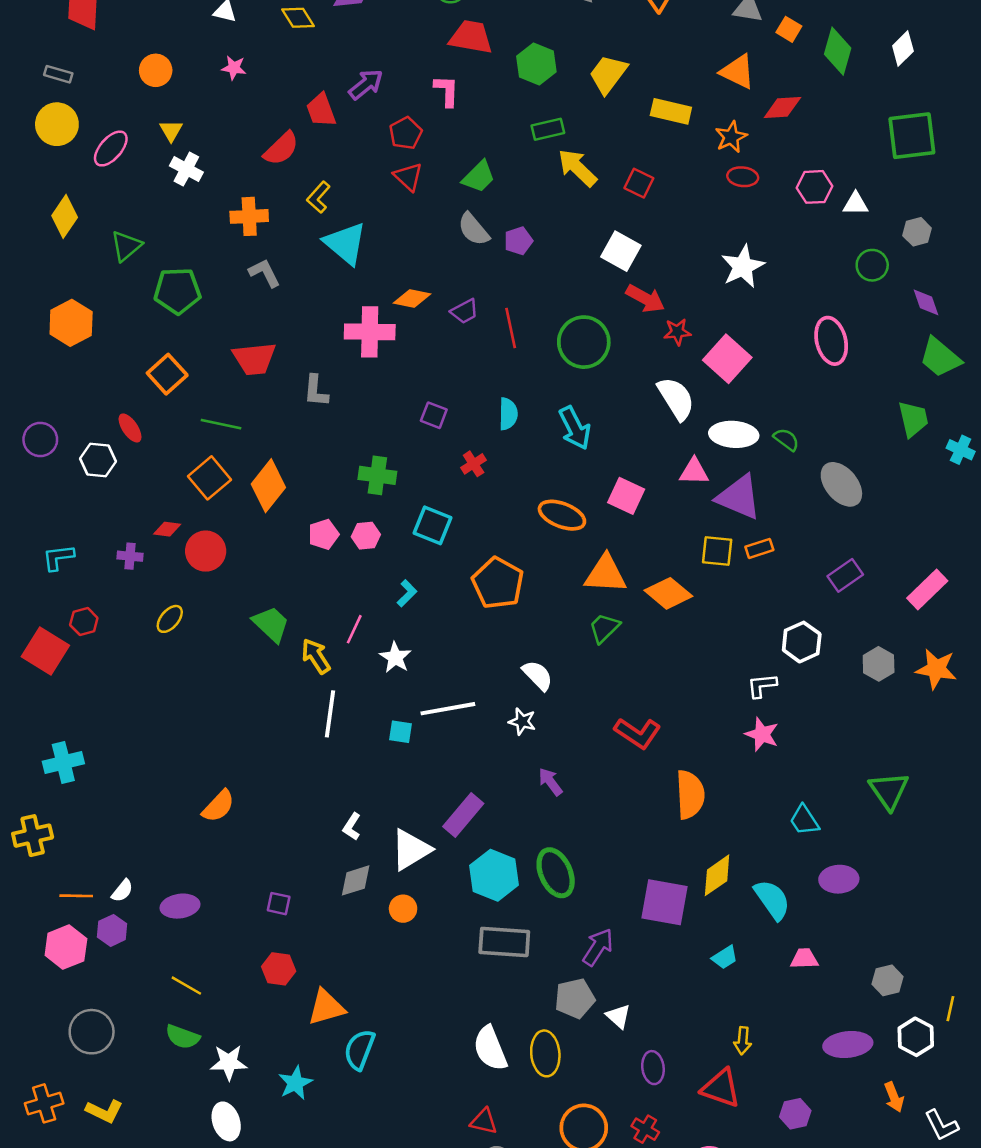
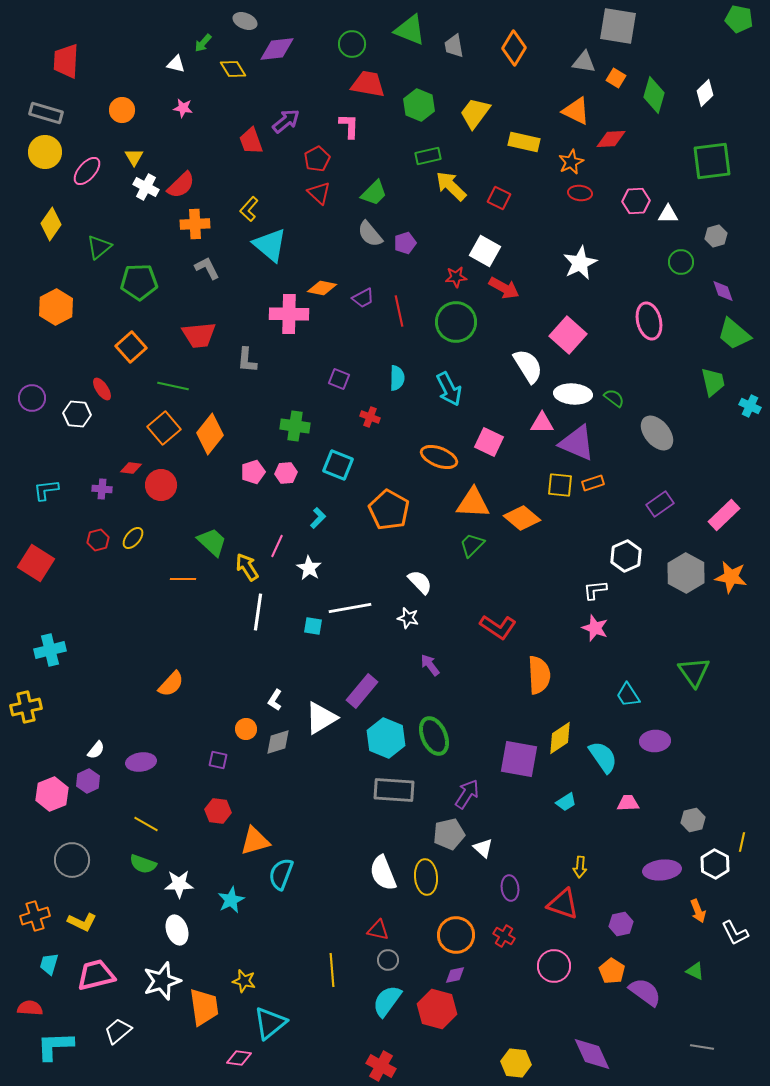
gray rectangle: (58, 74) -> (46, 113), size x1.5
red semicircle: (281, 149) -> (181, 185), moved
red star: (677, 332) -> (456, 277), moved
red cross: (474, 464) -> (370, 417), turned -36
red hexagon: (84, 622) -> (98, 540), moved
gray hexagon: (879, 664) -> (686, 573), size x1.5
orange line: (76, 896) -> (183, 579), moved
orange circle: (403, 909) -> (246, 729), moved

